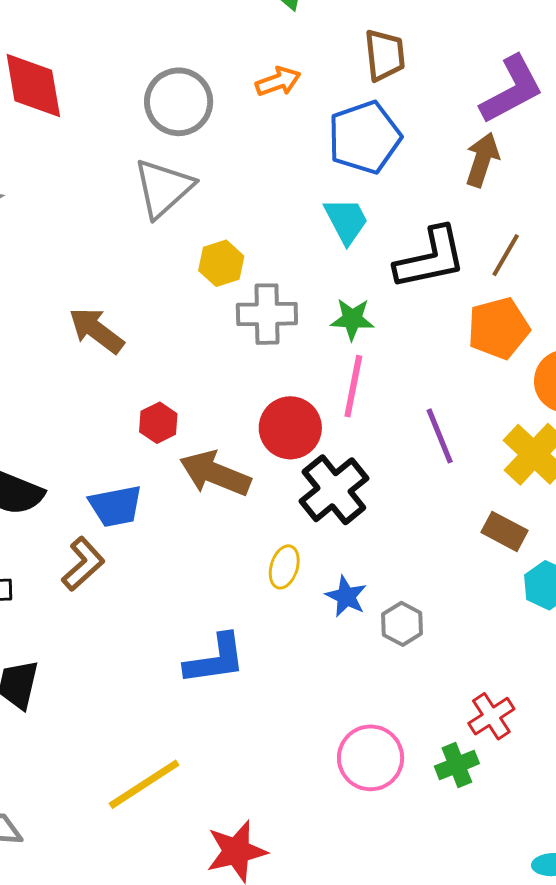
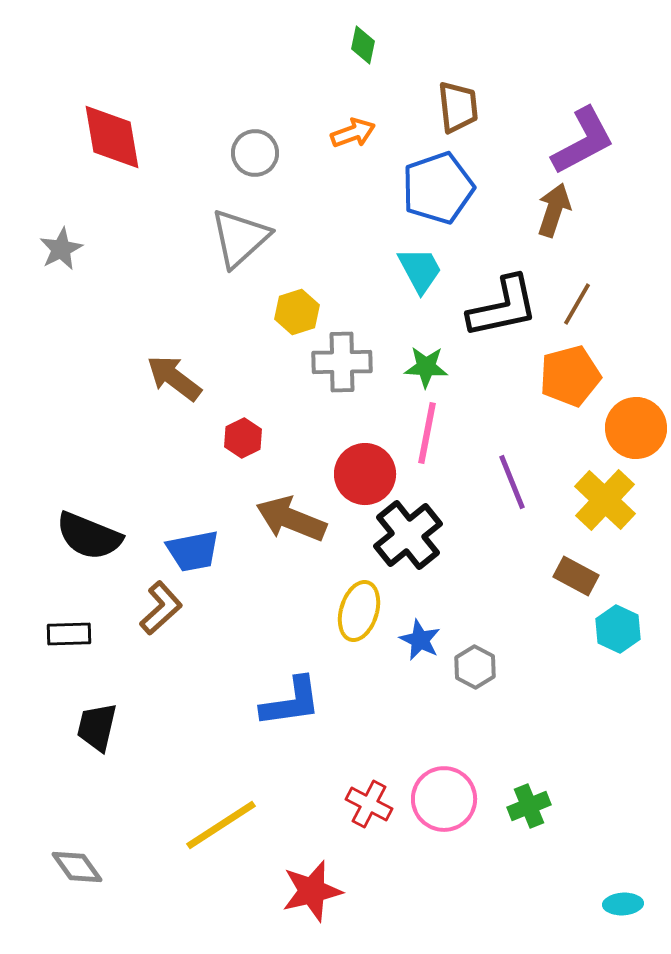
gray circle: (179, 102) -> (255, 153), size x0.7
red hexagon: (158, 423) -> (243, 438), moved
yellow ellipse: (284, 567) -> (359, 611), size x1.4
red cross: (491, 716) -> (369, 804), moved, turned -30

